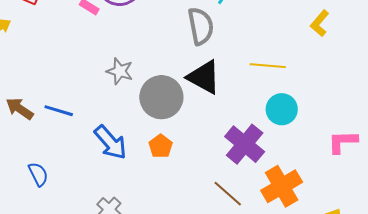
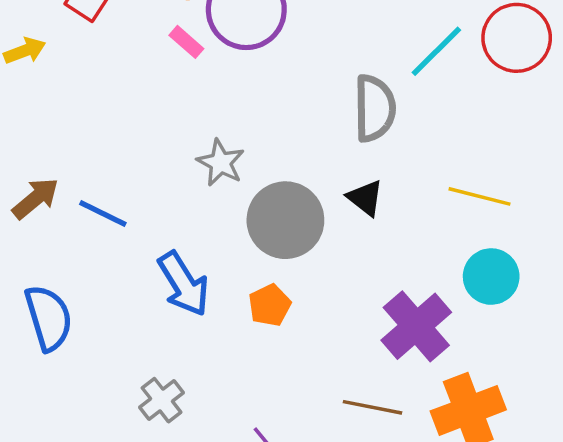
black triangle: (204, 77) -> (365, 198), size x0.6
brown arrow: (20, 109) -> (36, 198), turned 96
blue semicircle: (38, 174) -> (49, 318), size x1.5
brown line: (228, 194) -> (373, 407), turned -40

